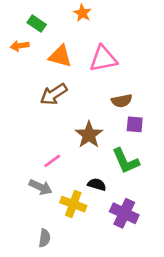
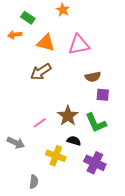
brown star: (89, 135) -> (68, 116), moved
gray arrow: (41, 187) -> (16, 143), moved

